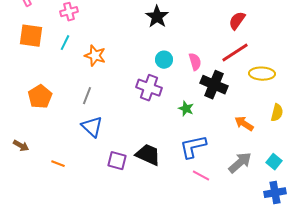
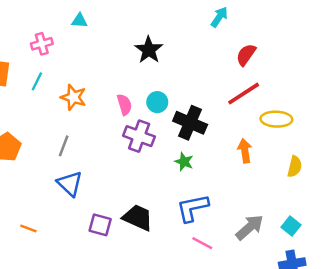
pink semicircle: (195, 62) -> (124, 105), moved
black cross: (214, 85) -> (190, 123), moved
orange arrow: (244, 124) -> (245, 151), moved, turned 48

